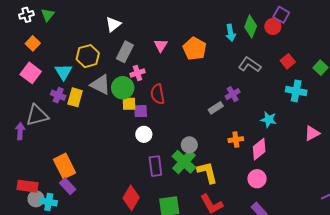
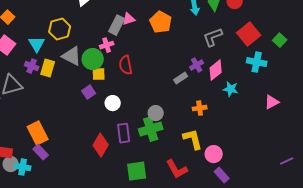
pink triangle: (161, 45) -> (129, 19), turned 40
gray rectangle: (125, 52) -> (117, 25), moved
red square: (288, 61) -> (249, 34), size x1.6
gray L-shape: (250, 65) -> (213, 37), turned -55
purple square: (141, 111) -> (89, 92), moved, turned -32
pink diamond: (259, 149) -> (216, 70), moved
green cross: (184, 162) -> (151, 129), turned 30
yellow L-shape: (207, 172) -> (193, 139), moved
pink circle: (257, 179) -> (214, 154), moved
red diamond: (131, 198) -> (101, 145), moved

